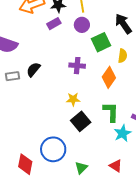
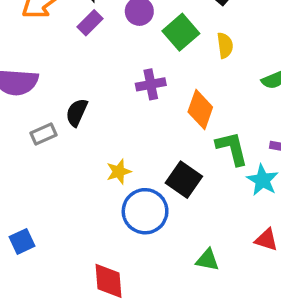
orange diamond: (109, 77) -> (200, 109), moved
yellow star: (73, 99) -> (119, 172), moved
blue circle: (53, 149) -> (145, 211), moved
green triangle: (81, 168) -> (207, 260), turned -48

